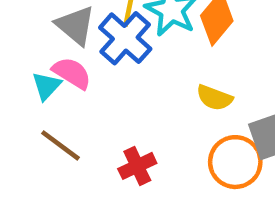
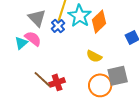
blue cross: (125, 38) -> (58, 26), size x0.6
brown line: (61, 145) -> (42, 79), moved

